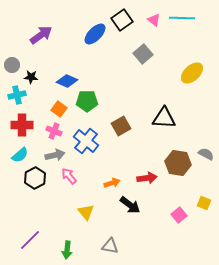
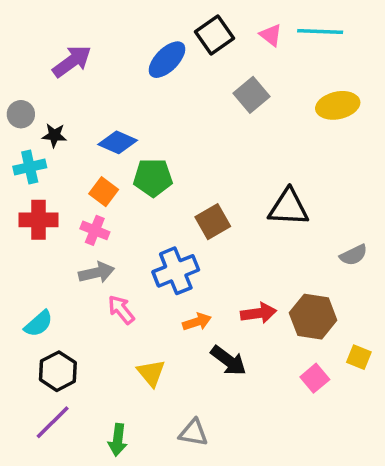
yellow ellipse: (192, 73) -> (338, 105), moved, turned 30
blue cross: (86, 141) -> (176, 271), moved, turned 30
gray semicircle: (206, 154) -> (354, 255), moved, turned 126
cyan semicircle: (20, 155) -> (38, 324), moved
brown hexagon: (178, 163) -> (313, 317), moved
black hexagon: (35, 178) -> (58, 371), moved

